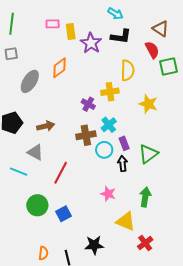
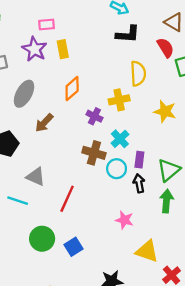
yellow rectangle: (71, 32) -> (63, 49), moved
purple star: (91, 43) -> (34, 49), moved
orange diamond: (59, 68) -> (72, 89), moved
brown arrow: (46, 126) -> (44, 123), moved, turned 150
brown cross: (86, 135) -> (94, 153), turned 30
purple rectangle: (124, 143) -> (139, 160), turned 32
green arrow: (145, 197) -> (167, 201), moved

